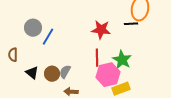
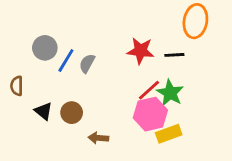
black line: (131, 24) -> (174, 55), moved
red line: (97, 58) -> (149, 90), moved, turned 48
gray semicircle: (65, 72) -> (87, 63), moved

